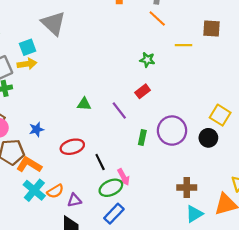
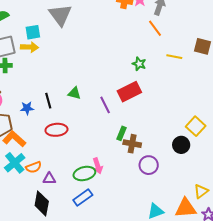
red rectangle: (143, 91) -> (129, 92), size x1.6
purple circle: (172, 131) -> (149, 165), moved, size x0.7
black line: (100, 162) -> (48, 101), moved
brown cross: (187, 188) -> (132, 144), moved

